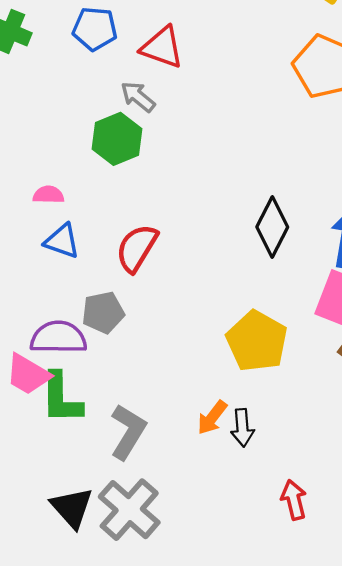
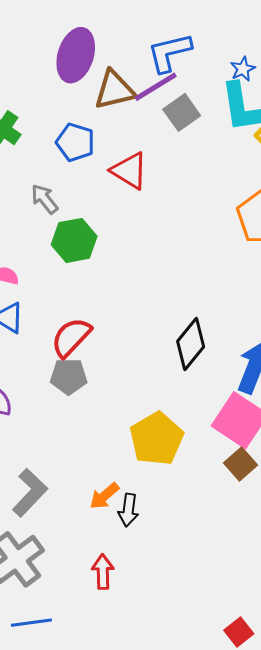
gray arrow: (138, 97) -> (45, 199), moved
gray pentagon: (103, 313) -> (69, 376), moved
red arrow: (294, 500) -> (103, 572), moved

